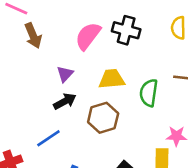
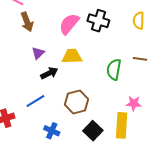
purple triangle: (65, 74) -> (38, 53), moved
yellow trapezoid: (112, 79) -> (72, 56), moved
brown hexagon: (103, 118) -> (77, 102), moved

